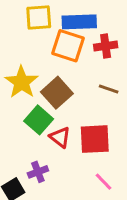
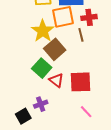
orange square: (68, 46) -> (63, 17), turned -30
yellow star: (22, 82) -> (43, 31), moved
brown line: (109, 89) -> (81, 35), moved, turned 56

